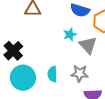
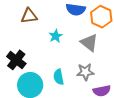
cyan star: (70, 34) -> (56, 36), moved

